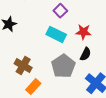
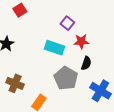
purple square: (60, 11) -> (67, 23), moved
brown cross: (23, 66) -> (15, 83), moved

